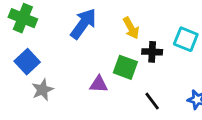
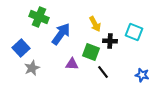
green cross: (23, 18) -> (39, 17), moved
blue arrow: (83, 24) -> (61, 34), moved
black line: (152, 101) -> (103, 72), moved

